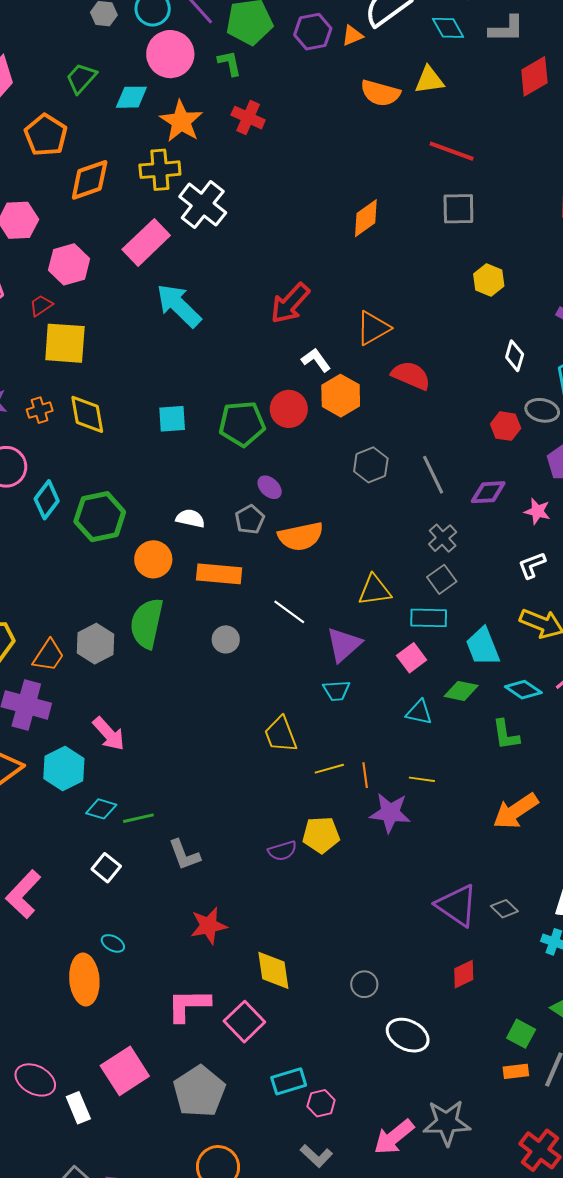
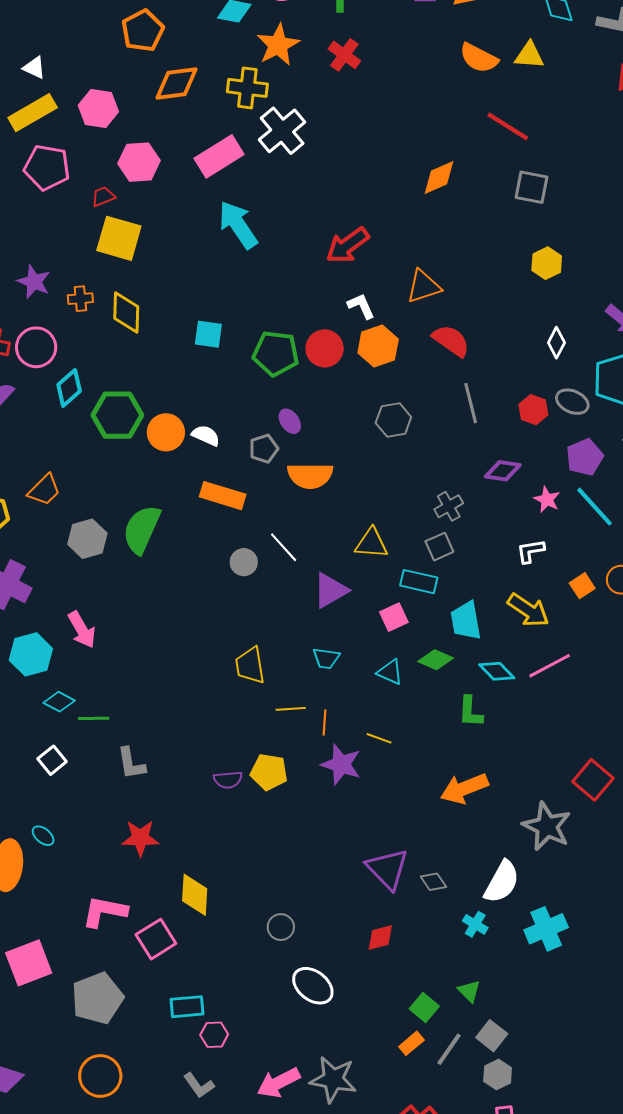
red line: (452, 151) -> (508, 126), moved
gray line: (433, 475) -> (471, 403), moved
orange circle: (153, 559) -> (166, 432), moved
gray circle: (226, 639) -> (244, 562), moved
orange trapezoid: (48, 655) -> (44, 490), moved
cyan trapezoid: (336, 691) -> (326, 658), moved
orange rectangle: (516, 1071) -> (411, 1043), turned -45

